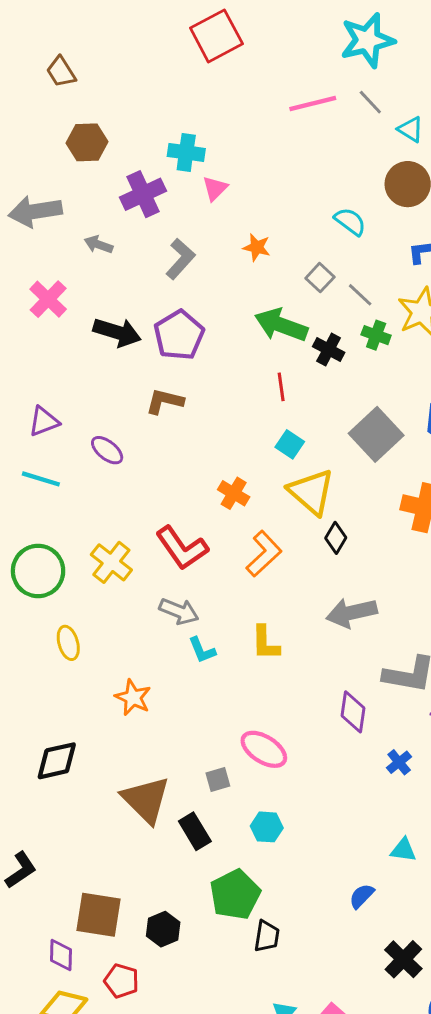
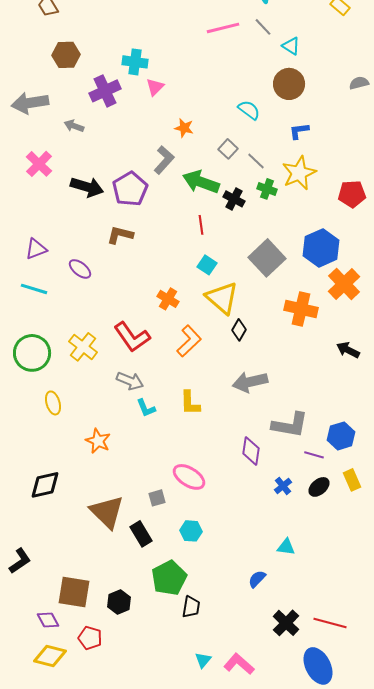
gray L-shape: (180, 259) -> (164, 160), moved
purple diamond: (61, 955) -> (48, 620), turned -30

